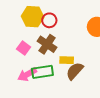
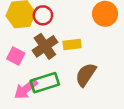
brown cross: (47, 44) -> (45, 46), turned 30
yellow rectangle: (67, 60) -> (72, 45), moved

